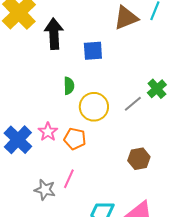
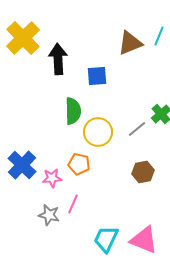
green semicircle: (69, 86) -> (73, 111), size x1.5
pink star: (48, 132) -> (52, 178), moved, turned 30
brown hexagon: (139, 159) -> (143, 172), moved

